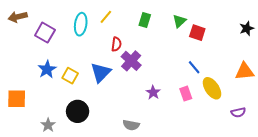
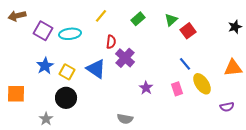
green rectangle: (145, 20) -> (138, 19), turned 32
cyan ellipse: (81, 24) -> (70, 34), moved, turned 75
red square: (197, 33) -> (188, 31), turned 35
blue triangle: (101, 73) -> (96, 69), turned -40
black circle: (78, 111) -> (66, 98), moved

